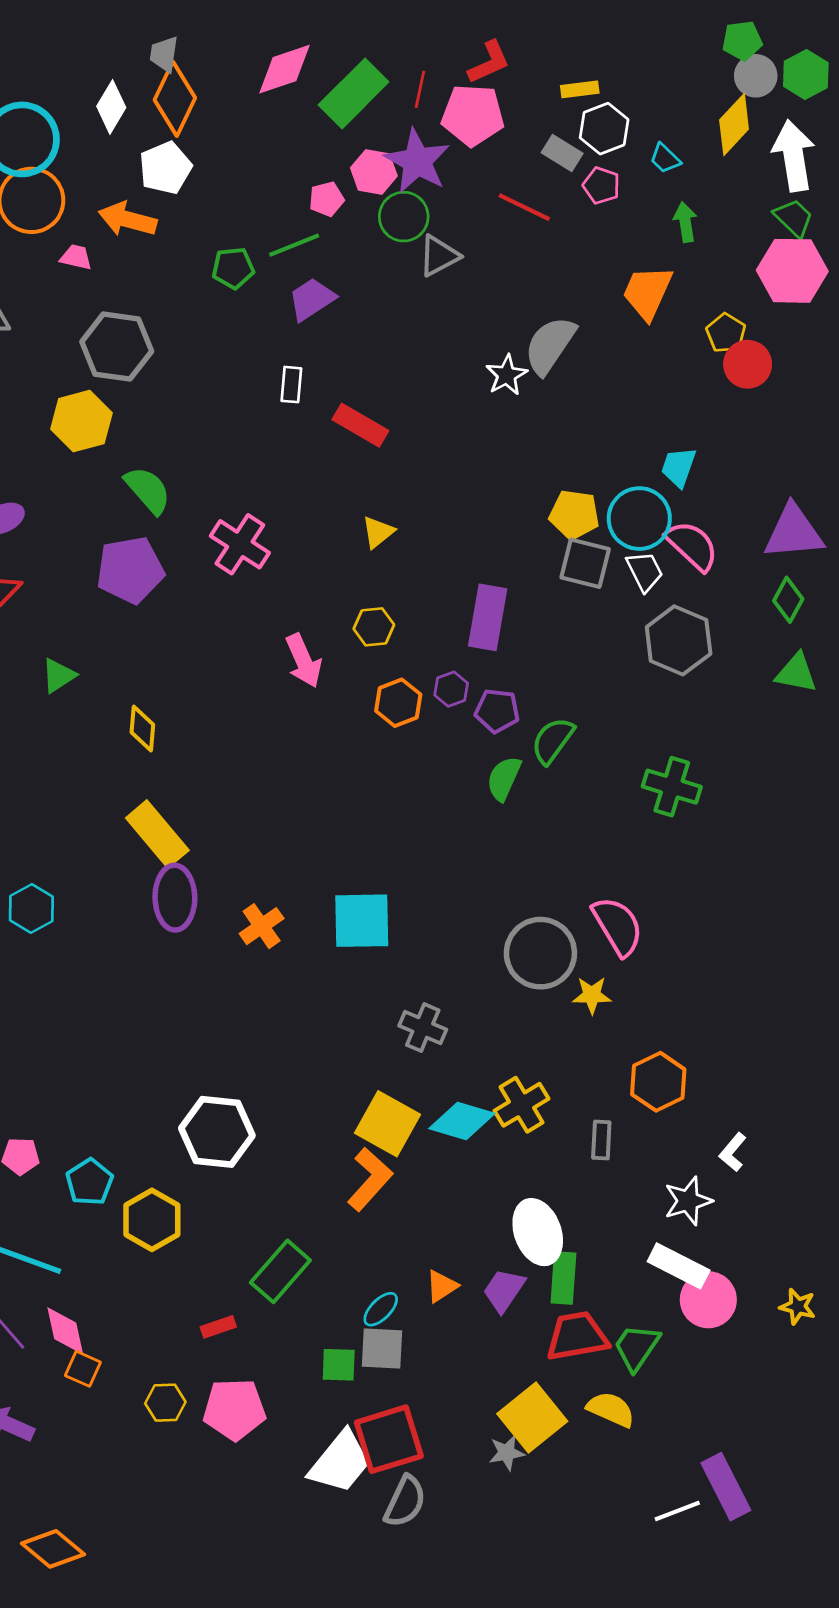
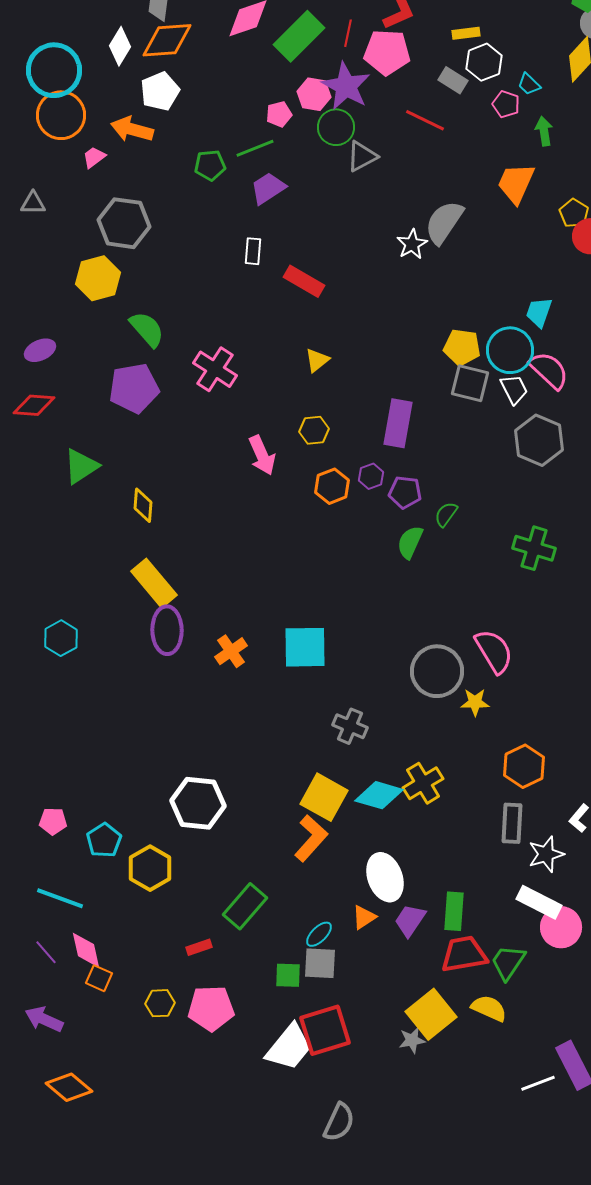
orange diamond: (175, 99) -> (167, 40), turned 60
pink pentagon: (601, 185) -> (506, 104), moved
pink trapezoid: (76, 257) -> (94, 157), turned -50
green triangle: (58, 676) -> (81, 466), size x1.4
green semicircle: (553, 741) -> (446, 514), size x0.7
gray rectangle: (601, 1140) -> (512, 823), moved, size x1.4
white ellipse: (538, 1232) -> (385, 877), moved
gray semicircle: (405, 1501) -> (339, 1122), moved
orange diamond: (53, 1549) -> (69, 1087), moved

